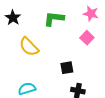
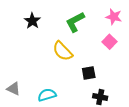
green L-shape: (54, 19) -> (75, 22), turned -35
yellow semicircle: (29, 47) -> (63, 51), moved

